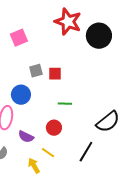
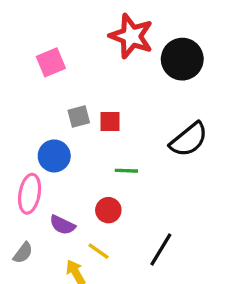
black semicircle: (108, 122) -> (189, 140), moved

